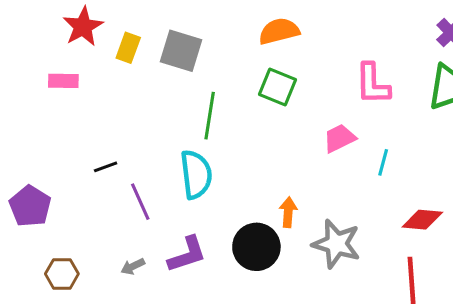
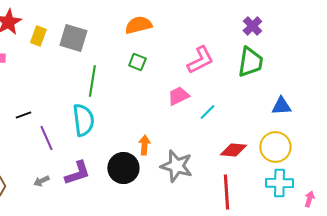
pink L-shape: (373, 84) -> (200, 60), turned -116
green square: (278, 87) -> (137, 62), size x0.7
cyan line: (383, 162) -> (207, 112), turned 30

